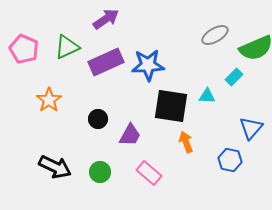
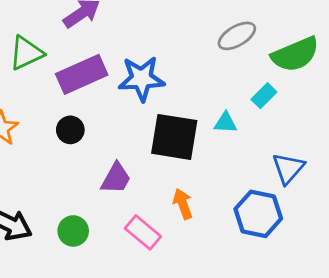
black circle: (98, 119) -> (70, 130), moved
orange arrow: (186, 142) -> (183, 204), moved
blue hexagon: (230, 160) -> (258, 214), size x1.4

